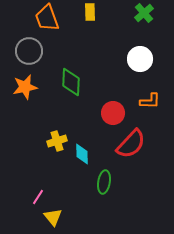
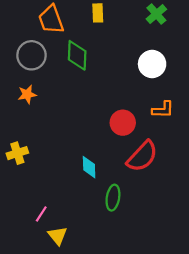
green diamond: (71, 82) -> (77, 55), moved
orange star: (25, 87) -> (27, 94), size x0.7
yellow cross: (57, 141) -> (17, 153), moved

